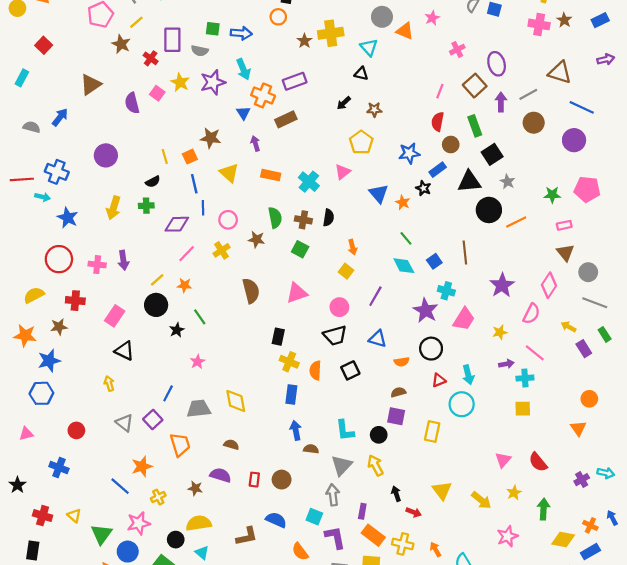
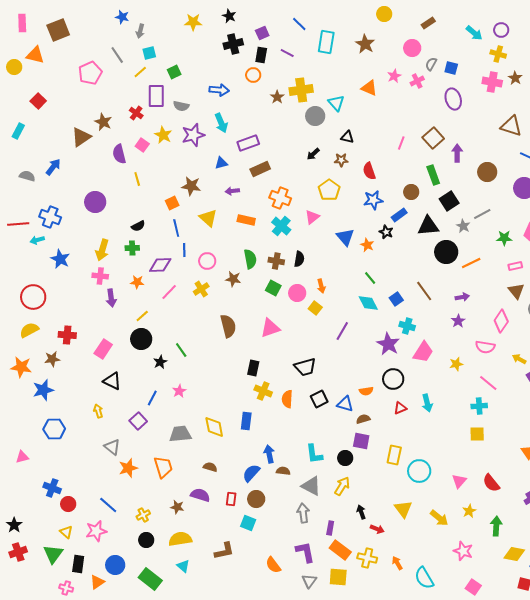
gray circle: (382, 17) -> (315, 116), moved
yellow line: (136, 22) -> (140, 72), moved
green square: (213, 29) -> (174, 72), moved, turned -32
brown star: (121, 44) -> (103, 122), moved
pink cross: (457, 50) -> (417, 81), moved
purple ellipse: (497, 64) -> (453, 99), moved
black triangle: (361, 74) -> (347, 137), moved
purple rectangle: (295, 81) -> (248, 143), moved
gray line: (528, 94) -> (482, 214), moved
orange cross: (263, 95) -> (280, 198), moved
blue triangle: (243, 113) -> (221, 163), turned 48
red semicircle: (438, 122) -> (369, 171), moved, turned -30
purple arrow: (255, 143) -> (232, 191), turned -80
yellow line: (165, 157) -> (137, 179), moved
cyan arrow: (43, 197) -> (37, 240), turned 152
brown line: (465, 253) -> (424, 291), turned -30
red circle: (59, 259) -> (33, 297), moved
pink cross: (97, 265) -> (100, 276), moved
orange star: (184, 285) -> (137, 282), moved
purple star: (502, 285) -> (458, 321), size x0.6
pink circle: (339, 307) -> (297, 293), moved
pink semicircle: (531, 314) -> (485, 347), turned 72
blue triangle: (378, 339) -> (345, 404), moved
purple arrow: (506, 364) -> (462, 297), moved
blue hexagon: (41, 393) -> (54, 429), moved
blue line: (168, 393) -> (152, 398), moved
blue rectangle: (291, 394) -> (246, 421), moved
cyan circle: (462, 404) -> (419, 471), moved
purple square: (153, 420) -> (138, 421), moved
red circle: (76, 430) -> (68, 504), moved
gray triangle: (342, 465) -> (311, 486), turned -45
yellow arrow: (375, 465) -> (342, 486), turned 60
orange star: (142, 466) -> (128, 468), moved
black star: (17, 485) -> (14, 525), moved
red cross: (43, 516) -> (18, 552), moved, turned -36
cyan square: (314, 517) -> (248, 523), moved
blue semicircle: (276, 520) -> (251, 473), moved, turned -72
pink star: (139, 523) -> (96, 531), moved
green triangle: (101, 534) -> (53, 554), moved
pink star: (507, 536) -> (463, 551), turned -30
black circle: (176, 540) -> (146, 540), moved
black rectangle: (33, 550) -> (78, 564), moved

